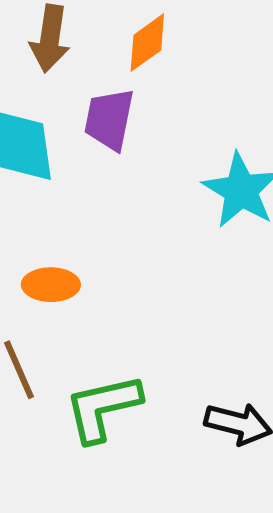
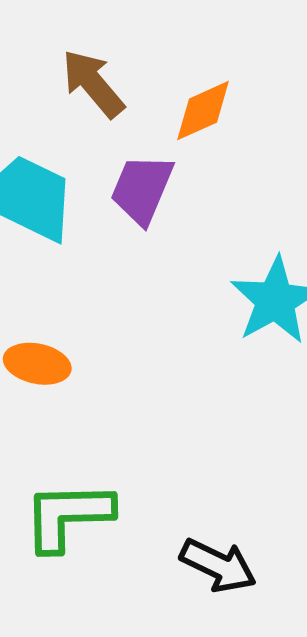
brown arrow: (50, 39) -> (93, 84), turned 120

